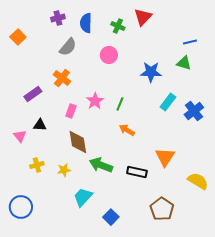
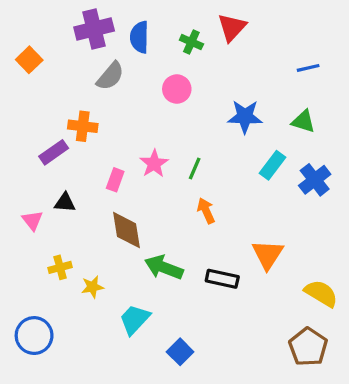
purple cross: (58, 18) -> (94, 29), size x1.6
green triangle: (184, 63) -> (303, 121), moved
orange cross: (62, 78) -> (83, 126), moved, turned -30
orange arrow: (127, 130) -> (206, 211), turned 35
yellow star: (64, 170) -> (92, 287), moved
brown pentagon: (162, 209) -> (308, 347), moved

